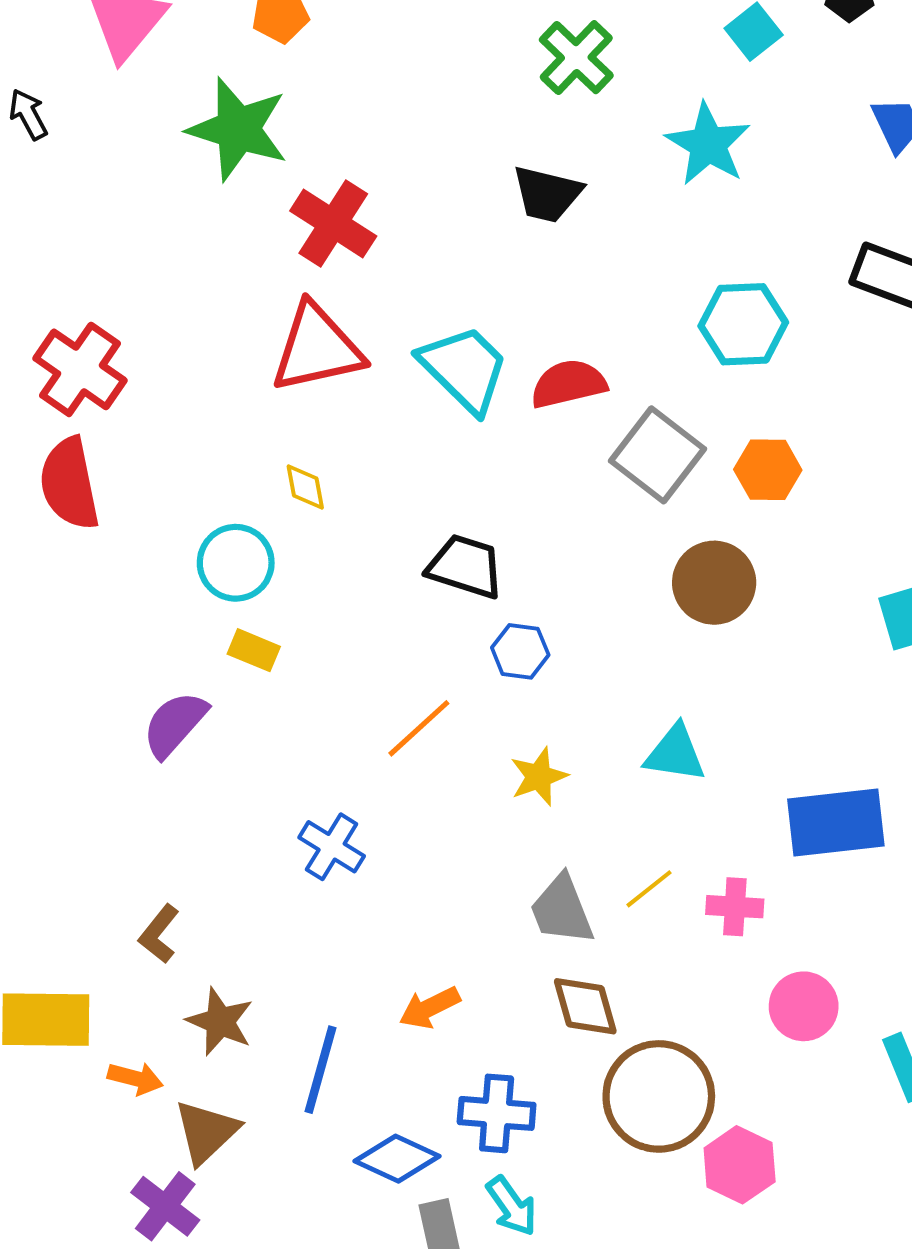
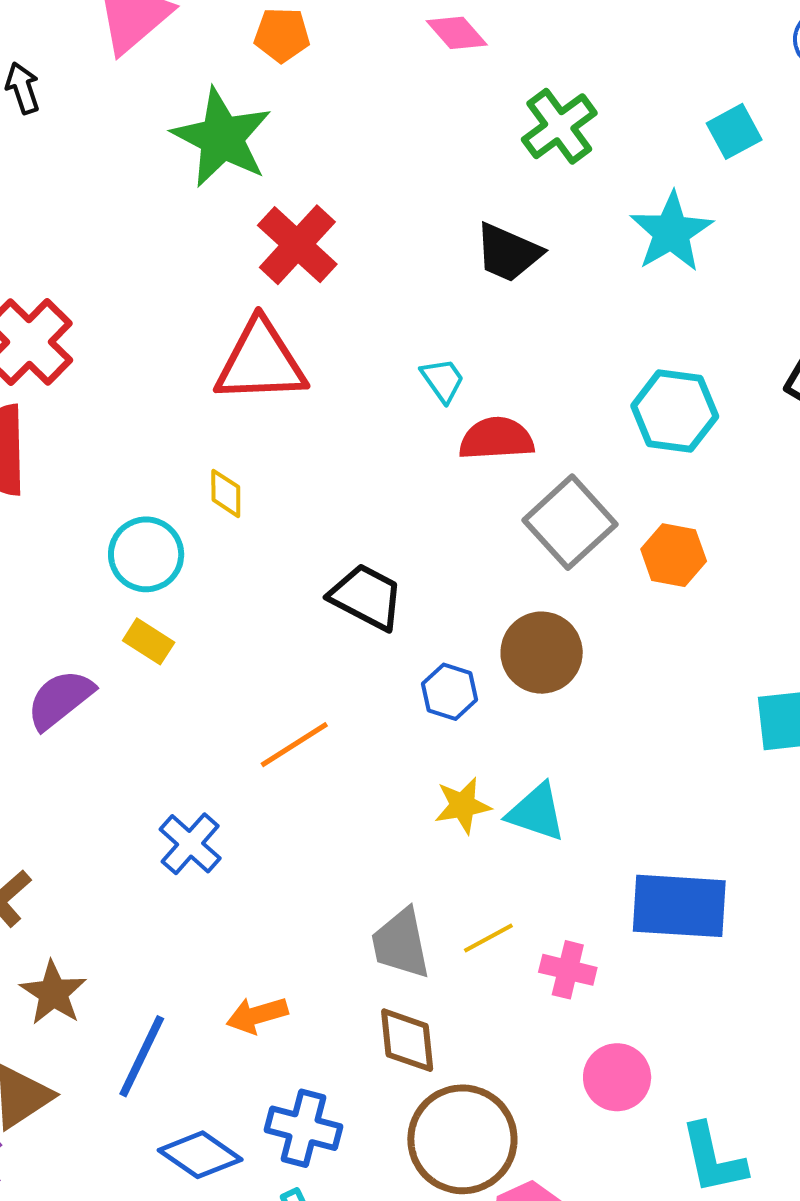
cyan trapezoid: (464, 369) -> (443, 380), moved, size x0.5
brown circle: (714, 583) -> (542, 653), moved
blue hexagon: (520, 651) -> (450, 692), moved
yellow star: (539, 777) -> (463, 805), moved

